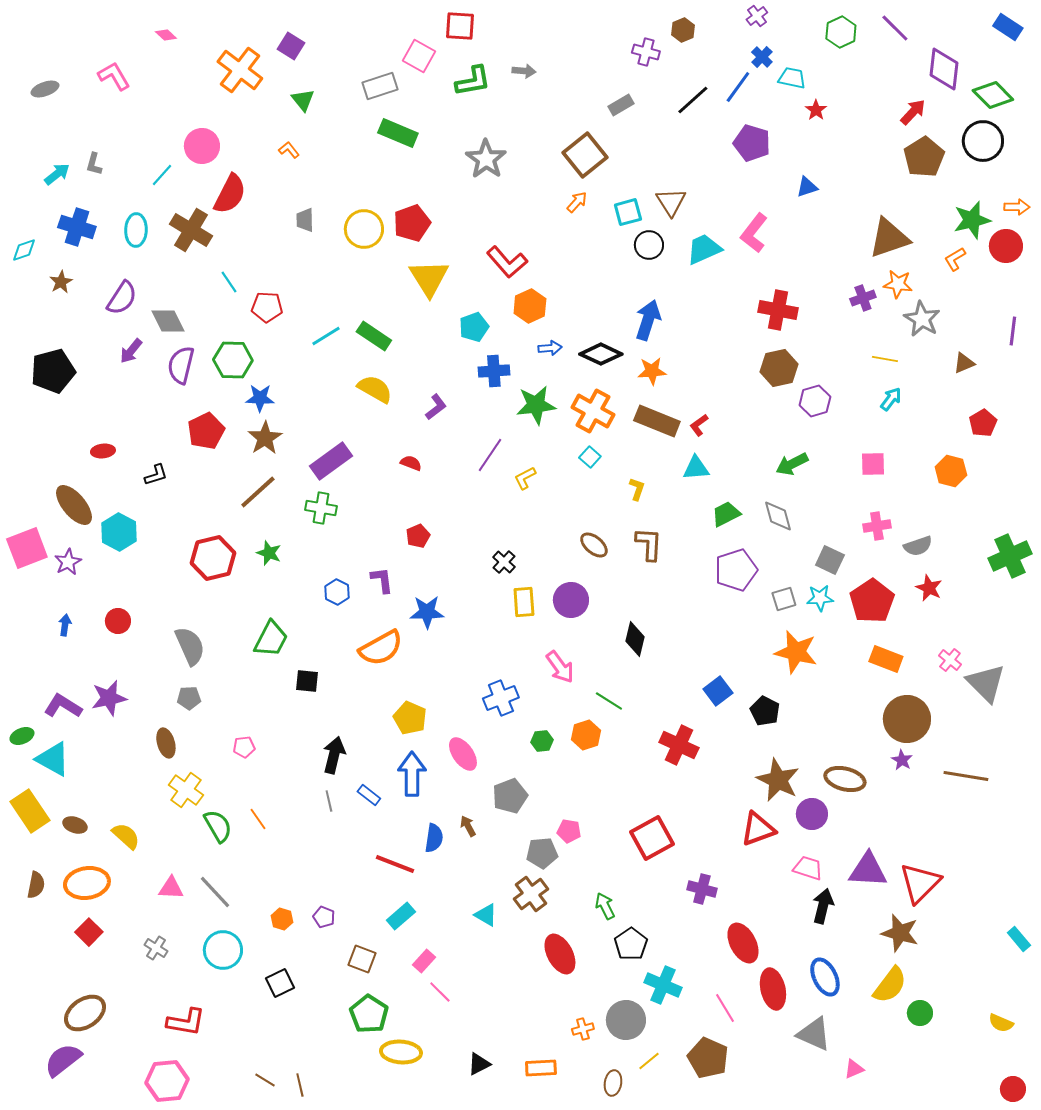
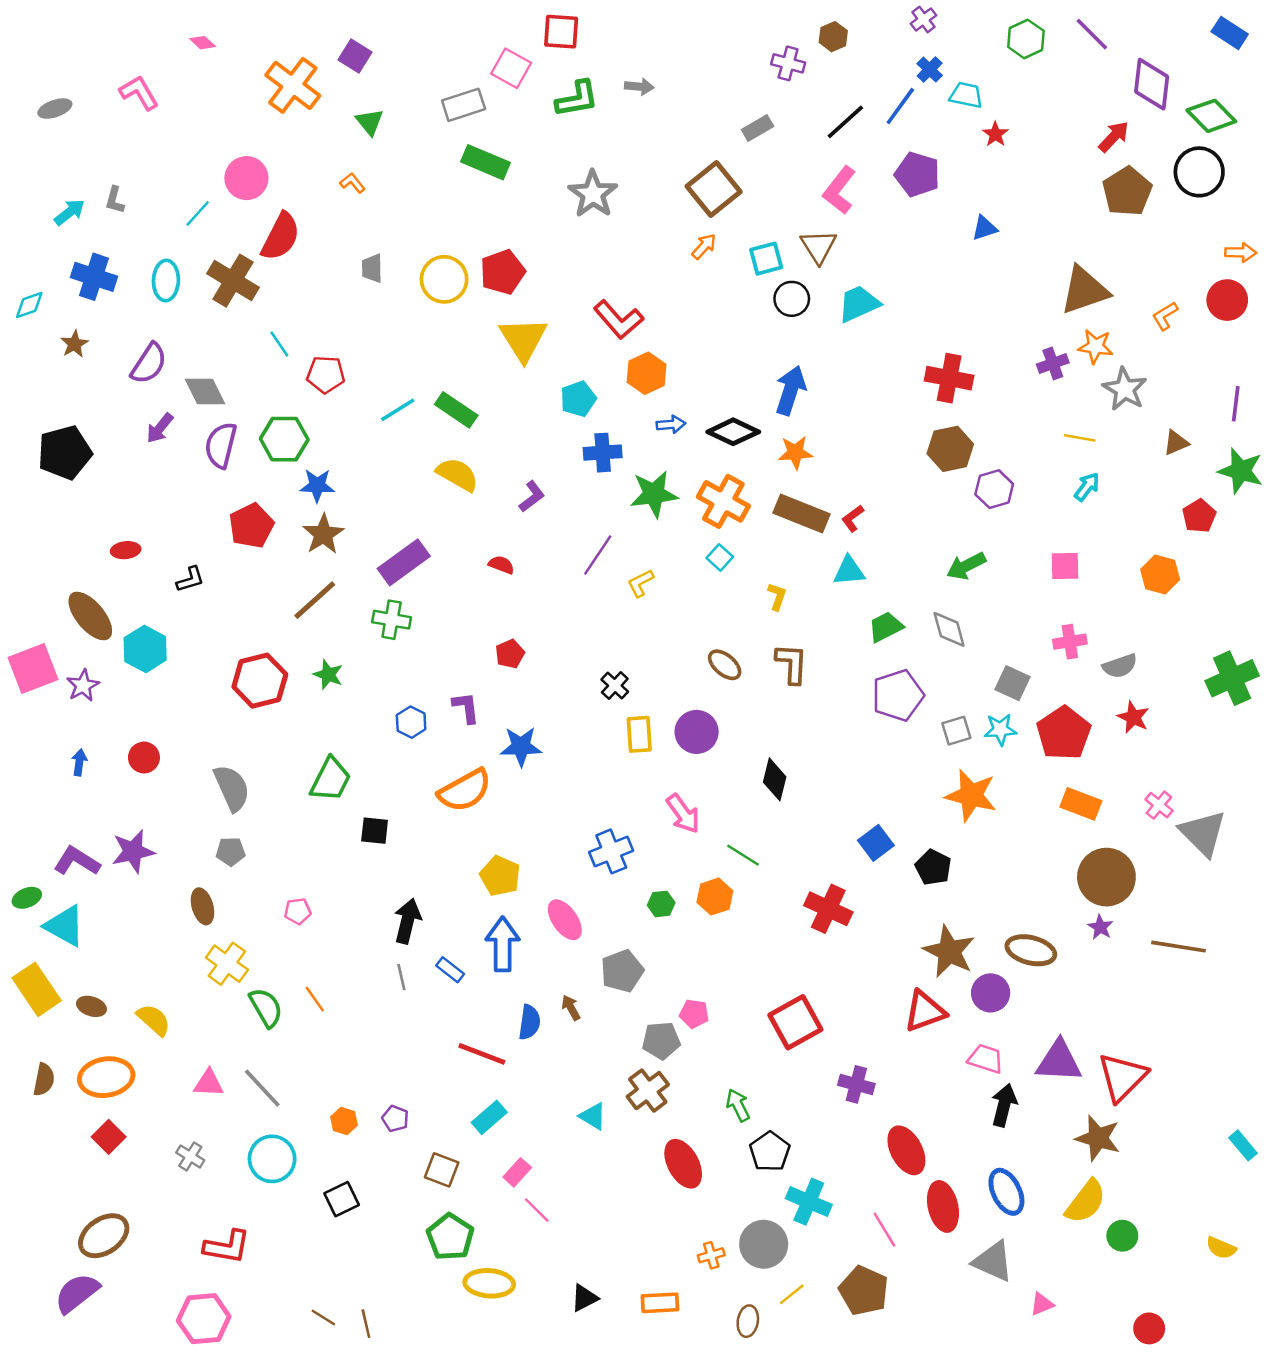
green star: (972, 220) -> (1241, 471), moved, turned 30
pink L-shape: (754, 233) -> (839, 190), moved
red circle: (1013, 1089) -> (1149, 1328), moved

